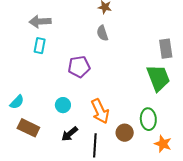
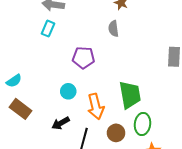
green trapezoid: (158, 78) -> (130, 95), moved
cyan circle: (63, 105) -> (68, 91), moved

